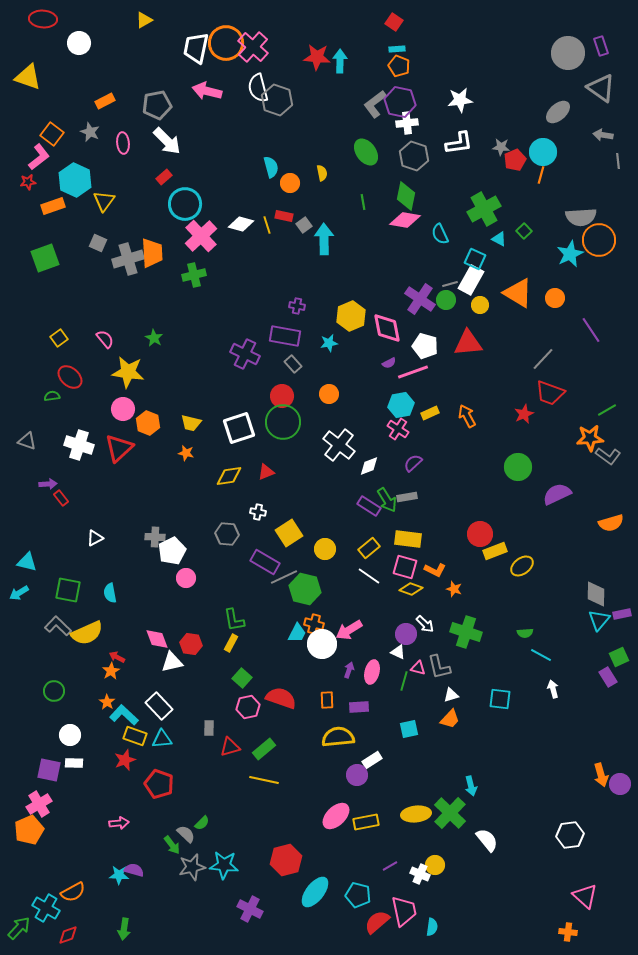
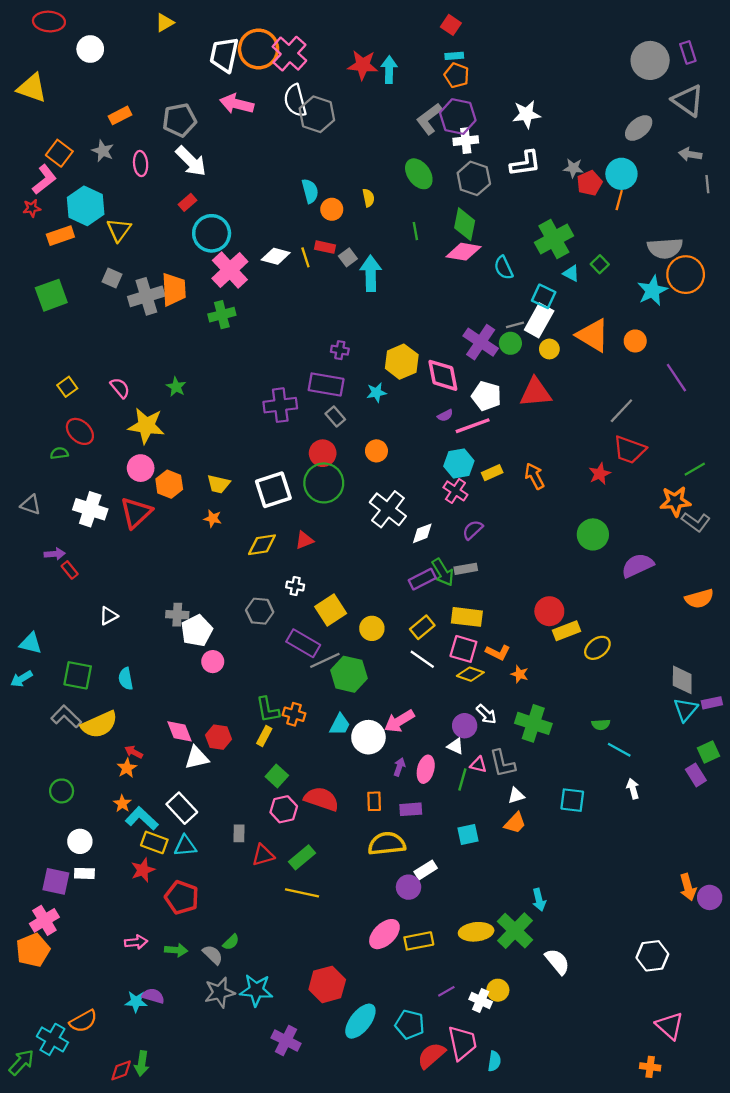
purple cross: (245, 354) -> (280, 405), turned -32
purple rectangle: (369, 506) -> (422, 579), turned -60
orange cross: (314, 624) -> (294, 714), moved
green arrow: (172, 845) -> (176, 950), moved, turned -48
red diamond: (68, 935) -> (121, 1070), moved

